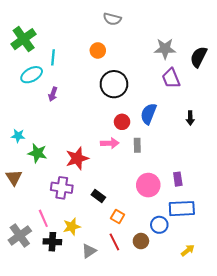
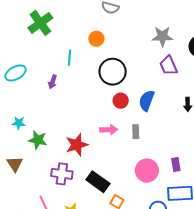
green cross: (24, 39) -> (40, 23), moved
cyan line: (53, 57) -> (69, 58), moved
cyan ellipse: (32, 75) -> (16, 73), moved
red circle: (122, 122) -> (121, 101), moved
black rectangle: (98, 196) -> (98, 182), size x1.6

